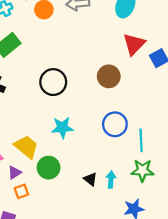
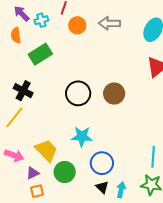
brown circle: (109, 76) -> (114, 94), moved
blue circle: (115, 124) -> (102, 163), moved

